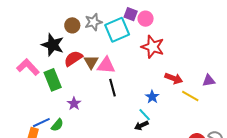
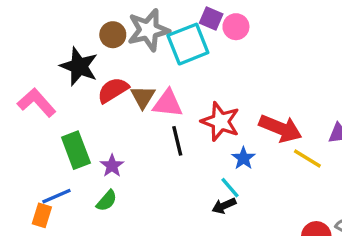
gray star: (93, 22) -> (148, 30), size x1.4
red star: (153, 47) -> (220, 122), moved
red arrow: (174, 78) -> (280, 128), size x1.4
green rectangle: (53, 80) -> (76, 150), moved
green semicircle: (57, 125) -> (107, 201), moved

